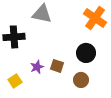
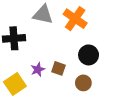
orange cross: (95, 18) -> (75, 19), moved
yellow square: (15, 81) -> (15, 84), size x1.5

